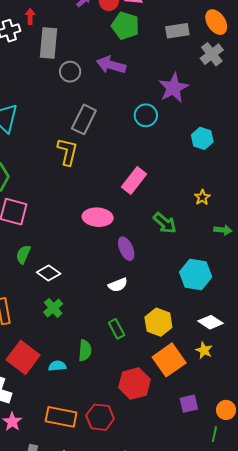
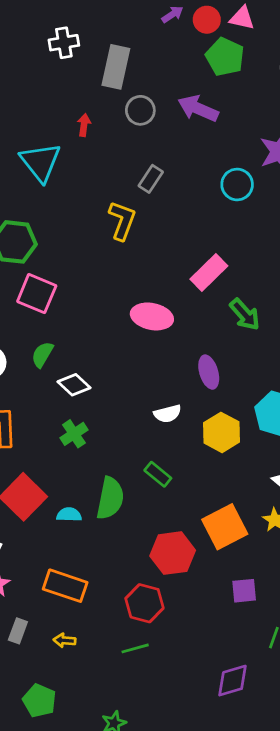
red arrow: (30, 16) -> (84, 125), moved
gray rectangle: (84, 119) -> (151, 179), size x0.7
green arrow: (165, 223) -> (245, 314), moved
purple ellipse: (126, 249) -> (209, 372), moved
yellow hexagon: (158, 322) -> (221, 432), moved
green rectangle: (117, 329) -> (158, 474), turned -30
green semicircle: (85, 350) -> (110, 498), size x1.4
red hexagon: (100, 417) -> (145, 603), moved

